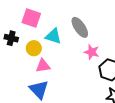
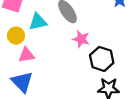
cyan triangle: (53, 36) -> (38, 22), turned -30

